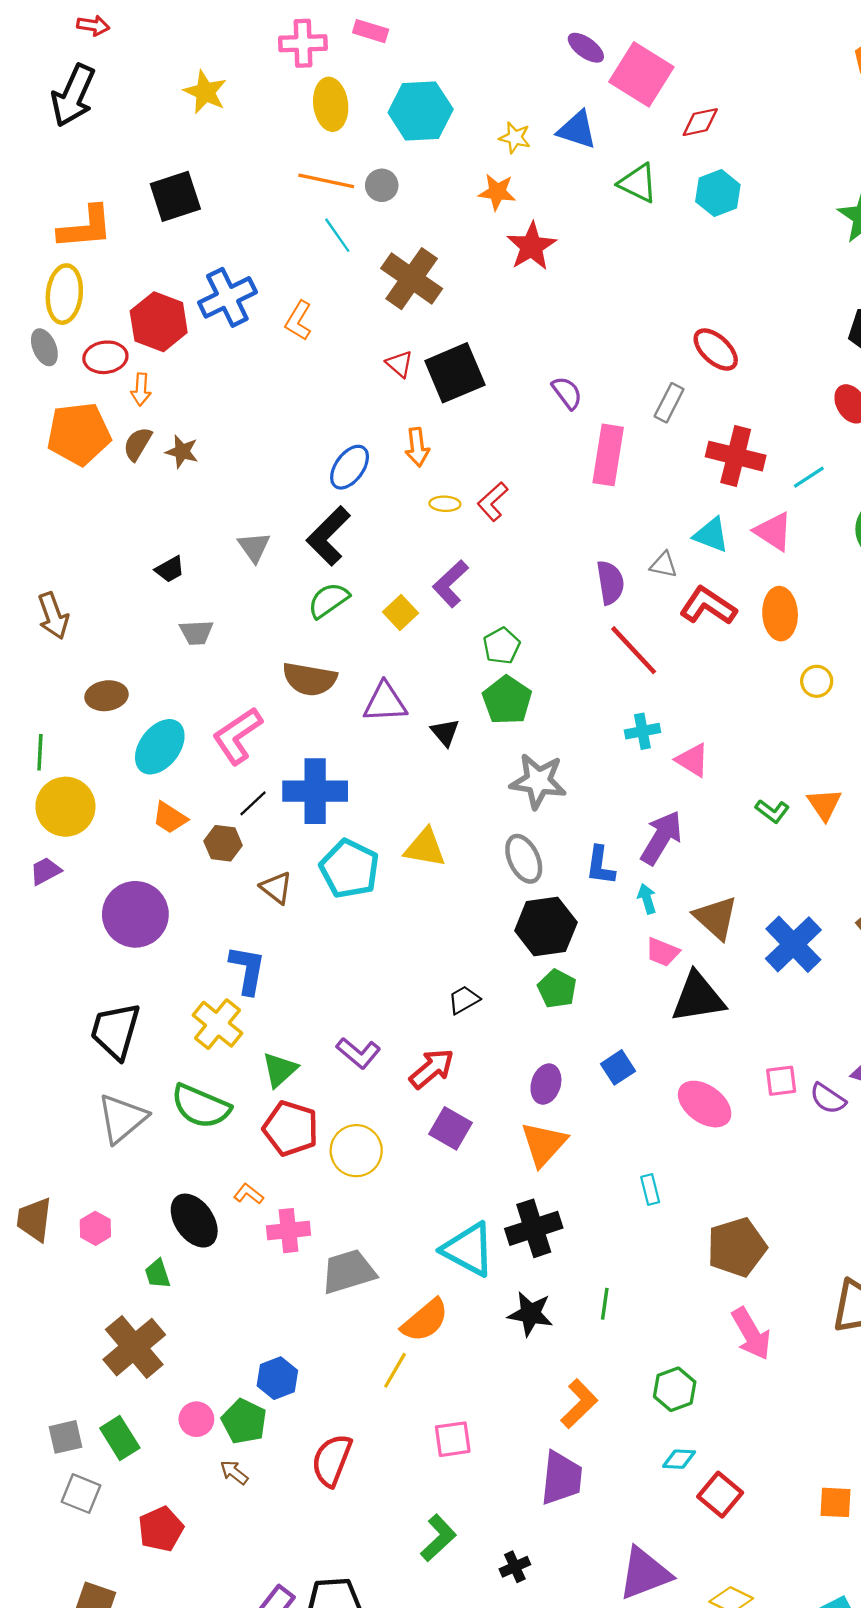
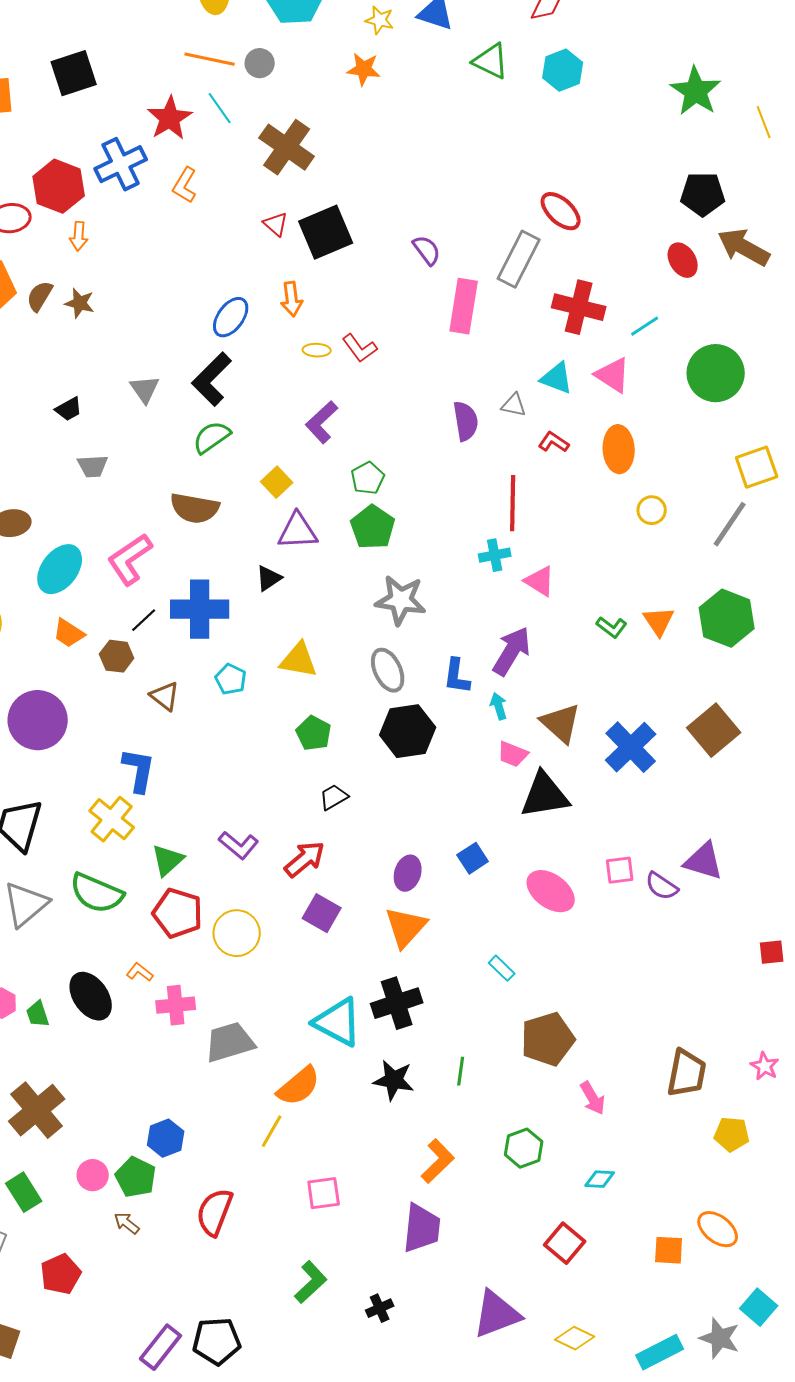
red star: (531, 246) -> (170, 118), moved
orange arrow: (141, 389) -> (79, 236), moved
gray rectangle: (669, 403) -> (519, 259), size x1.6
red L-shape: (493, 502) -> (360, 348), turned -84
red L-shape: (708, 606) -> (554, 442), size x0.6
yellow square: (401, 612) -> (277, 482), moved
red line: (634, 650) -> (513, 503), moved, turned 44
purple triangle: (385, 702) -> (298, 531), moved
black triangle: (445, 732) -> (269, 578), moved, turned 36
cyan pentagon: (350, 869) -> (231, 679), size x0.6
green pentagon: (557, 989) -> (314, 733), moved
cyan rectangle: (650, 1189) -> (502, 968), turned -32
brown pentagon: (737, 1247) -> (548, 1039), moved
green trapezoid: (158, 1274) -> (38, 1014), moved
pink arrow: (751, 1334) -> (593, 1098), size x0.7
cyan diamond: (679, 1459) -> (600, 1179), moved

